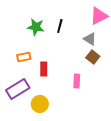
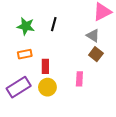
black line: (60, 26) -> (54, 24), moved
green star: (36, 27) -> (26, 26), moved
yellow circle: (40, 104) -> (47, 87), moved

